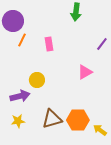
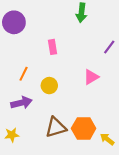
orange line: (22, 40) -> (24, 74), moved
yellow circle: (37, 80) -> (49, 86), moved
yellow star: (18, 121) -> (12, 135), moved

